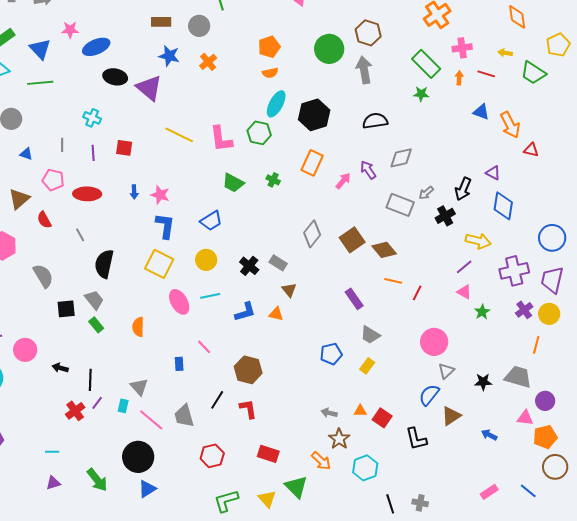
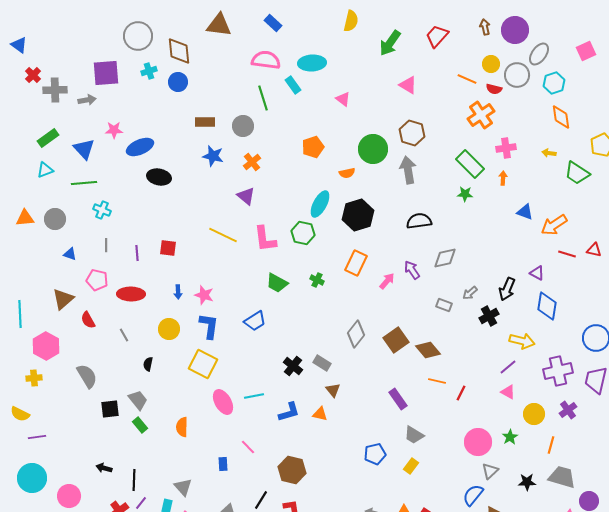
orange semicircle: (270, 73) -> (347, 173), moved
red line: (486, 74) -> (567, 254), moved
purple triangle: (149, 88) -> (246, 196), moved, size x0.7
cyan cross: (92, 118) -> (102, 210), moved
orange arrow: (510, 125) -> (554, 225), turned 84
red triangle: (531, 150) -> (594, 250), moved
gray rectangle: (400, 205) -> (444, 305), size x0.6
yellow circle: (206, 260) -> (169, 329), moved
black semicircle: (104, 264) -> (148, 364), size x0.5
green star: (482, 312) -> (510, 437), moved
yellow circle: (549, 314) -> (534, 414), moved
orange line: (536, 345) -> (551, 445), moved
pink circle: (25, 350) -> (69, 496), moved

